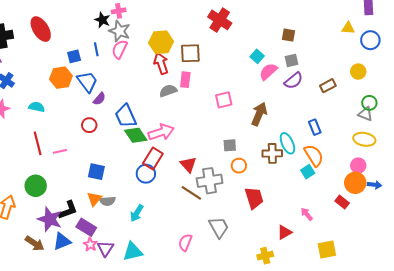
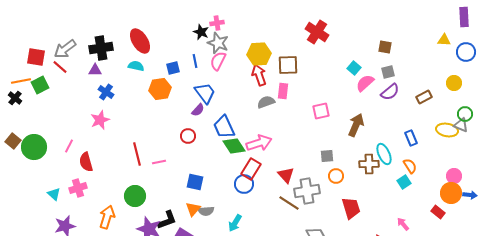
blue trapezoid: (87, 82) -> (205, 93), moved
cyan semicircle: (37, 107) -> (136, 66), moved
yellow ellipse: (364, 139) -> (447, 130), moved
orange semicircle: (314, 155) -> (410, 166), size x0.7

